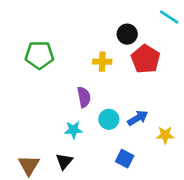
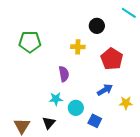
red pentagon: (146, 59) -> (112, 59), moved
cyan circle: (109, 119) -> (76, 108), moved

